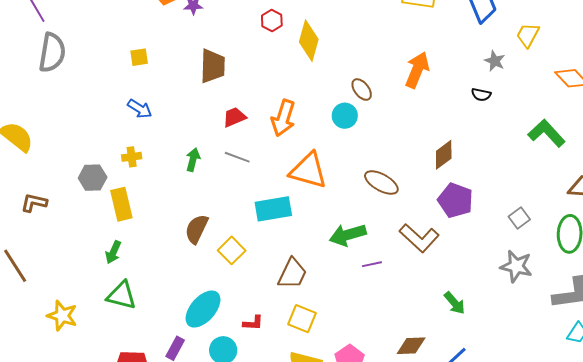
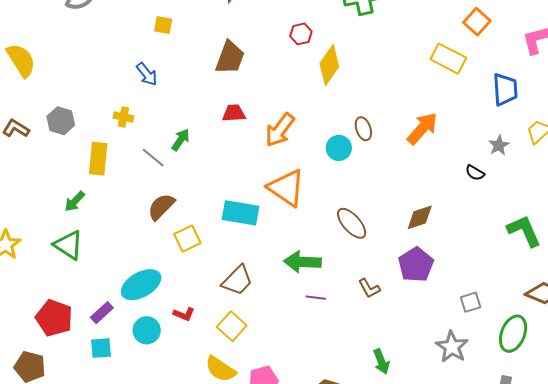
gray line: (237, 157) -> (153, 158), moved
gray hexagon: (93, 178) -> (61, 121), moved
brown L-shape: (419, 238) -> (369, 288), size x0.6

